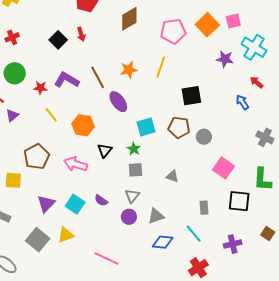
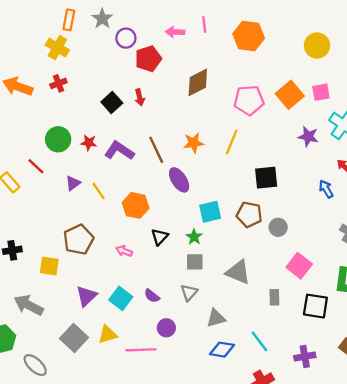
red cross: (12, 37) -> (58, 83), moved
red star: (40, 88) -> (89, 143), moved
purple triangle: (12, 115) -> (73, 183), moved
pink arrow: (76, 164) -> (124, 251), size x0.6
gray triangle: (172, 176) -> (238, 272), size x1.6
gray rectangle: (204, 208) -> (274, 297), moved
purple circle: (129, 217) -> (166, 328), moved
pink line: (106, 258) -> (141, 350), moved, turned -30

